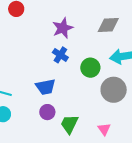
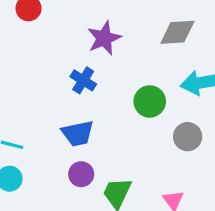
blue cross: (60, 55) -> (83, 80), moved
gray circle: (114, 90) -> (188, 137), size x0.7

